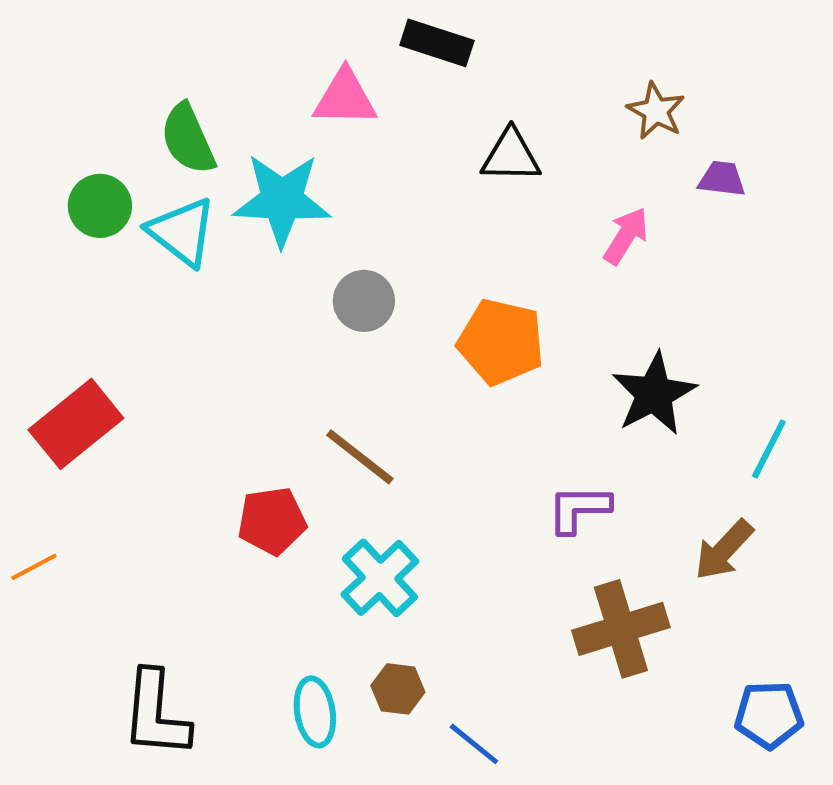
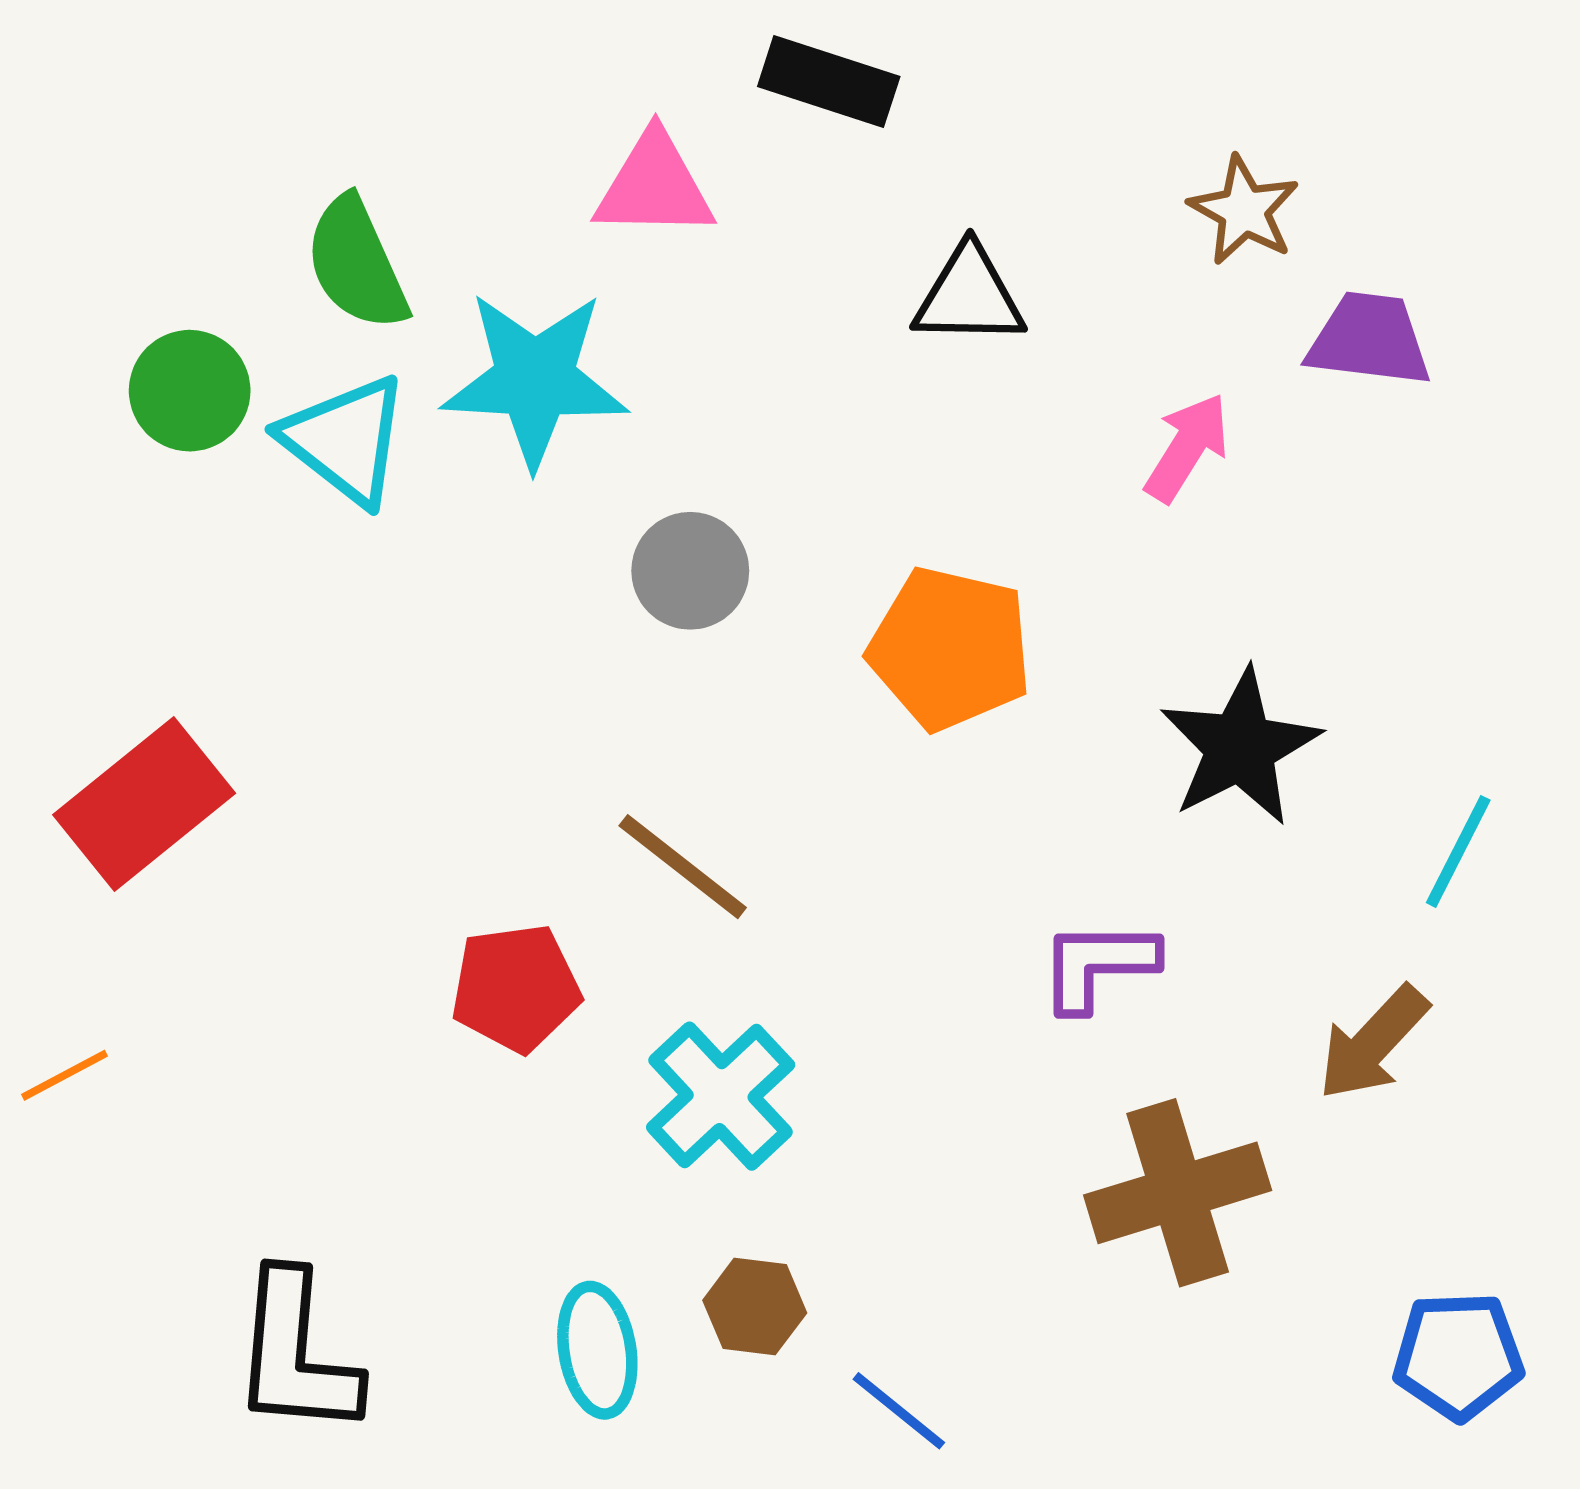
purple trapezoid: (722, 179) -> (1369, 339), size x1.4

